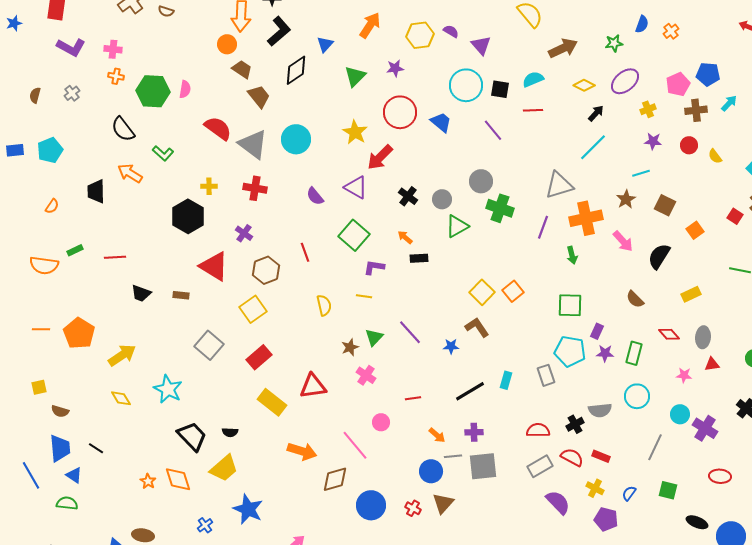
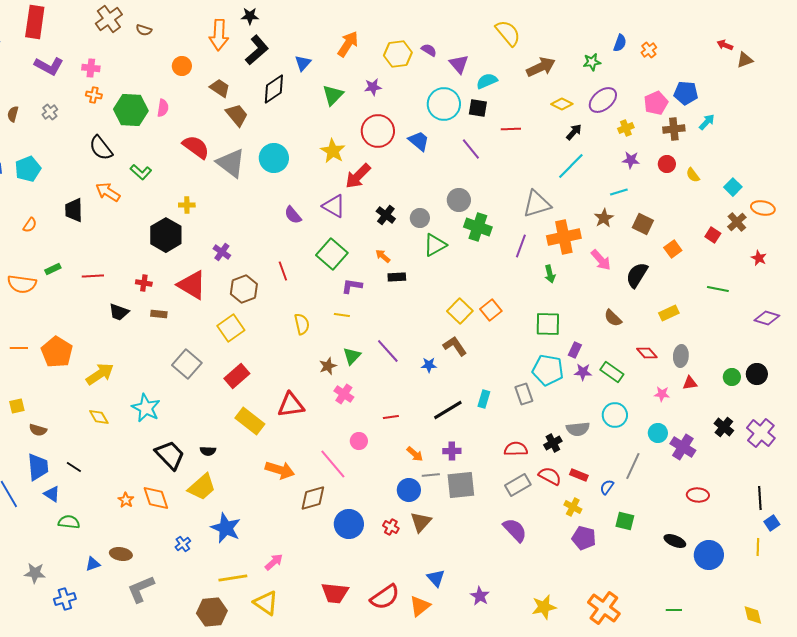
orange circle: (227, 44) -> (182, 66), moved
cyan semicircle: (533, 79) -> (487, 81), moved
red cross: (255, 188) -> (144, 283), moved, size x0.7
green rectangle: (634, 353) -> (612, 372), turned -70
green square: (668, 490) -> (625, 521), moved
blue semicircle: (629, 493) -> (607, 487), moved
purple semicircle: (558, 502) -> (515, 530), moved
green semicircle: (67, 503) -> (69, 522), moved

